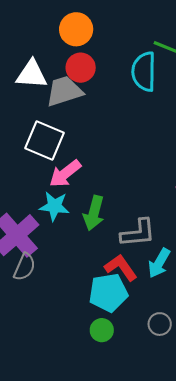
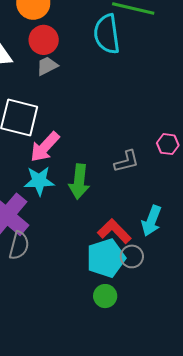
gray trapezoid: (64, 91) -> (47, 66), moved, size x0.6
gray L-shape: (138, 233) -> (126, 161), moved, size x0.7
gray circle: (160, 324) -> (132, 256), moved

